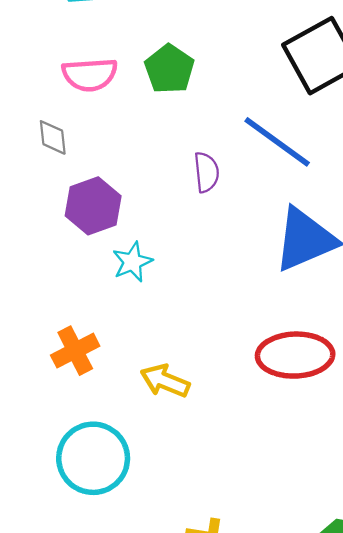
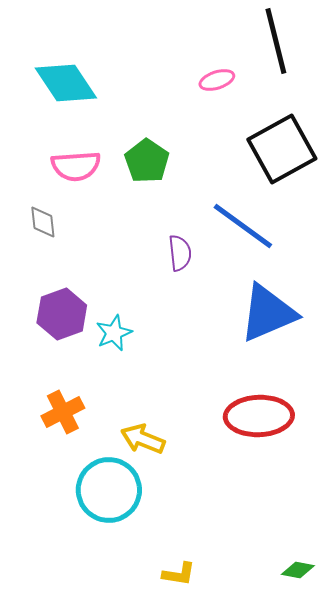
purple hexagon: (93, 206) -> (62, 314), moved
cyan circle: (93, 458) -> (109, 490), moved

